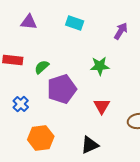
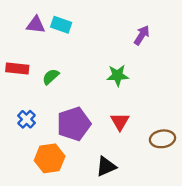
cyan rectangle: (75, 23) -> (61, 25), moved
purple pentagon: (62, 89) -> (74, 124), moved

